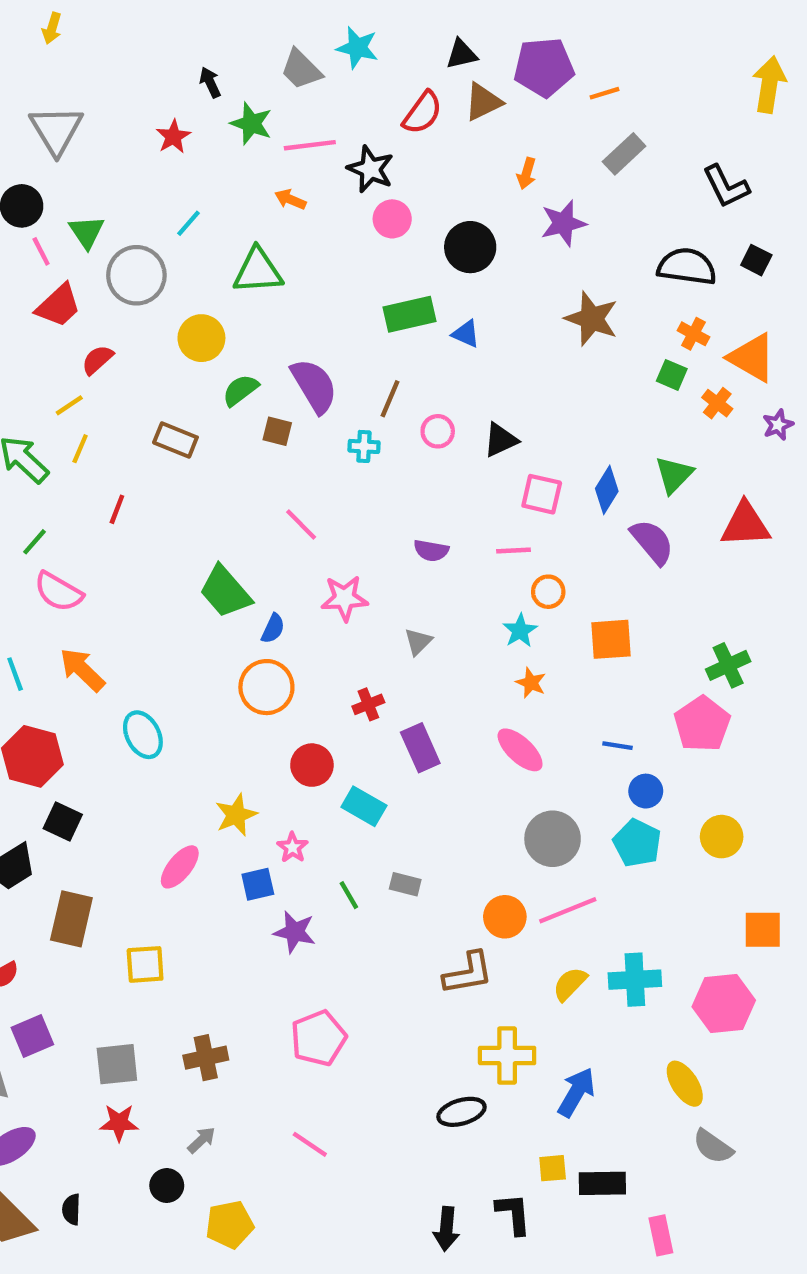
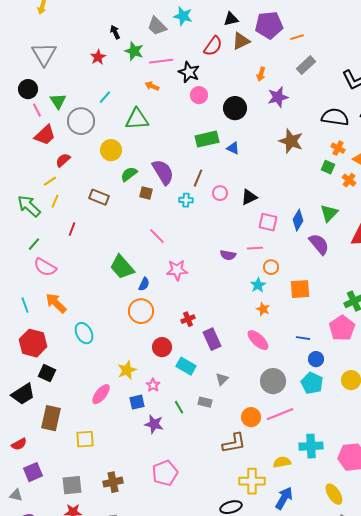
purple semicircle: (431, 551) -> (228, 255), moved
gray triangle: (418, 642) -> (222, 379), moved
yellow semicircle: (570, 984) -> (282, 462), moved, turned 36

